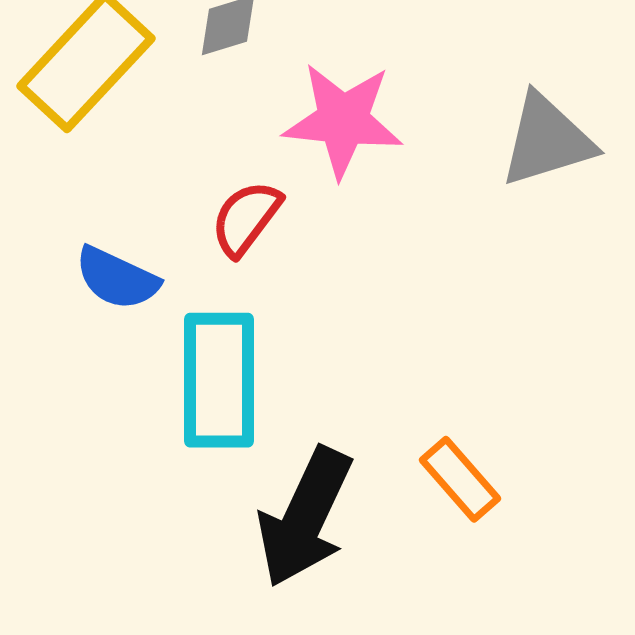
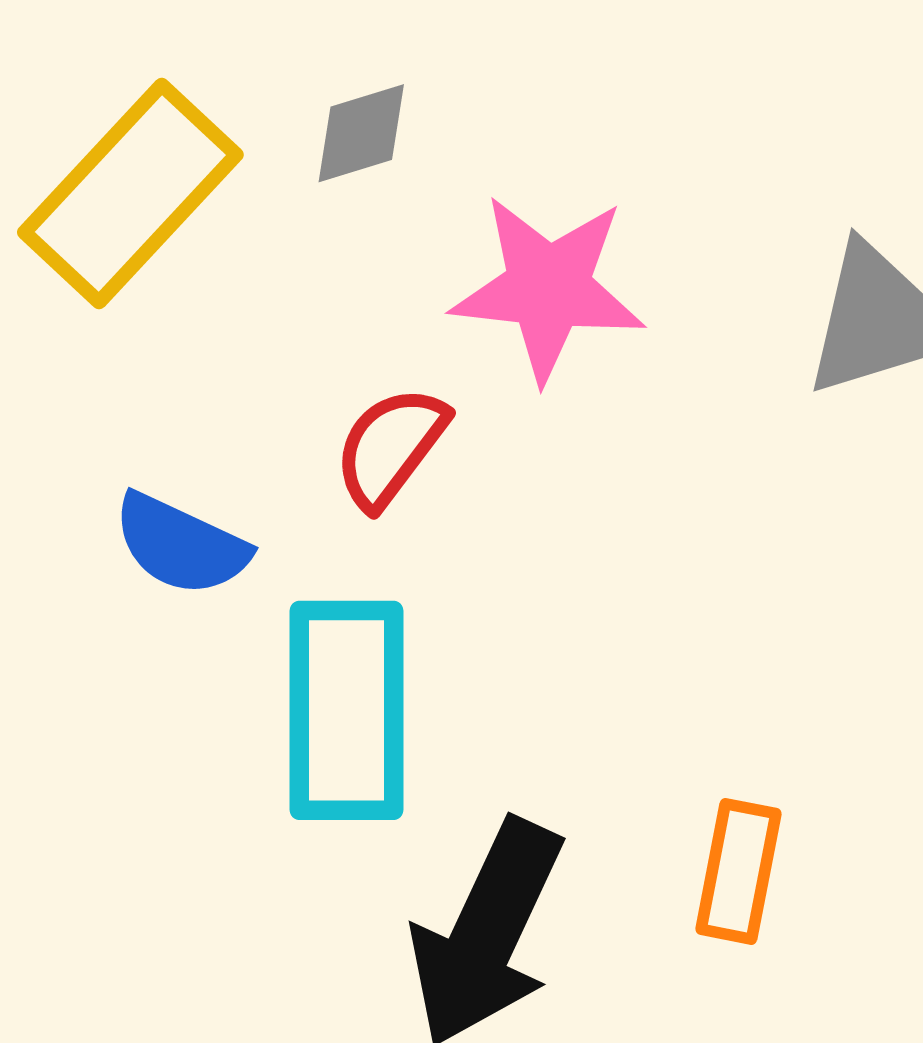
orange rectangle: (460, 479) -> (738, 871), turned 52

